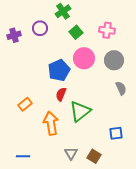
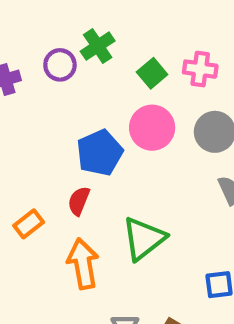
green cross: (63, 11) -> (98, 46), moved
green square: (76, 32) -> (152, 73), moved
red semicircle: (61, 94) -> (79, 201), moved

